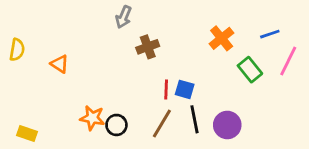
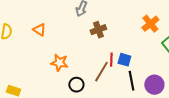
orange triangle: (60, 64) -> (39, 30), moved
orange star: (92, 118) -> (59, 63), moved
brown line: (162, 124) -> (101, 72), moved

